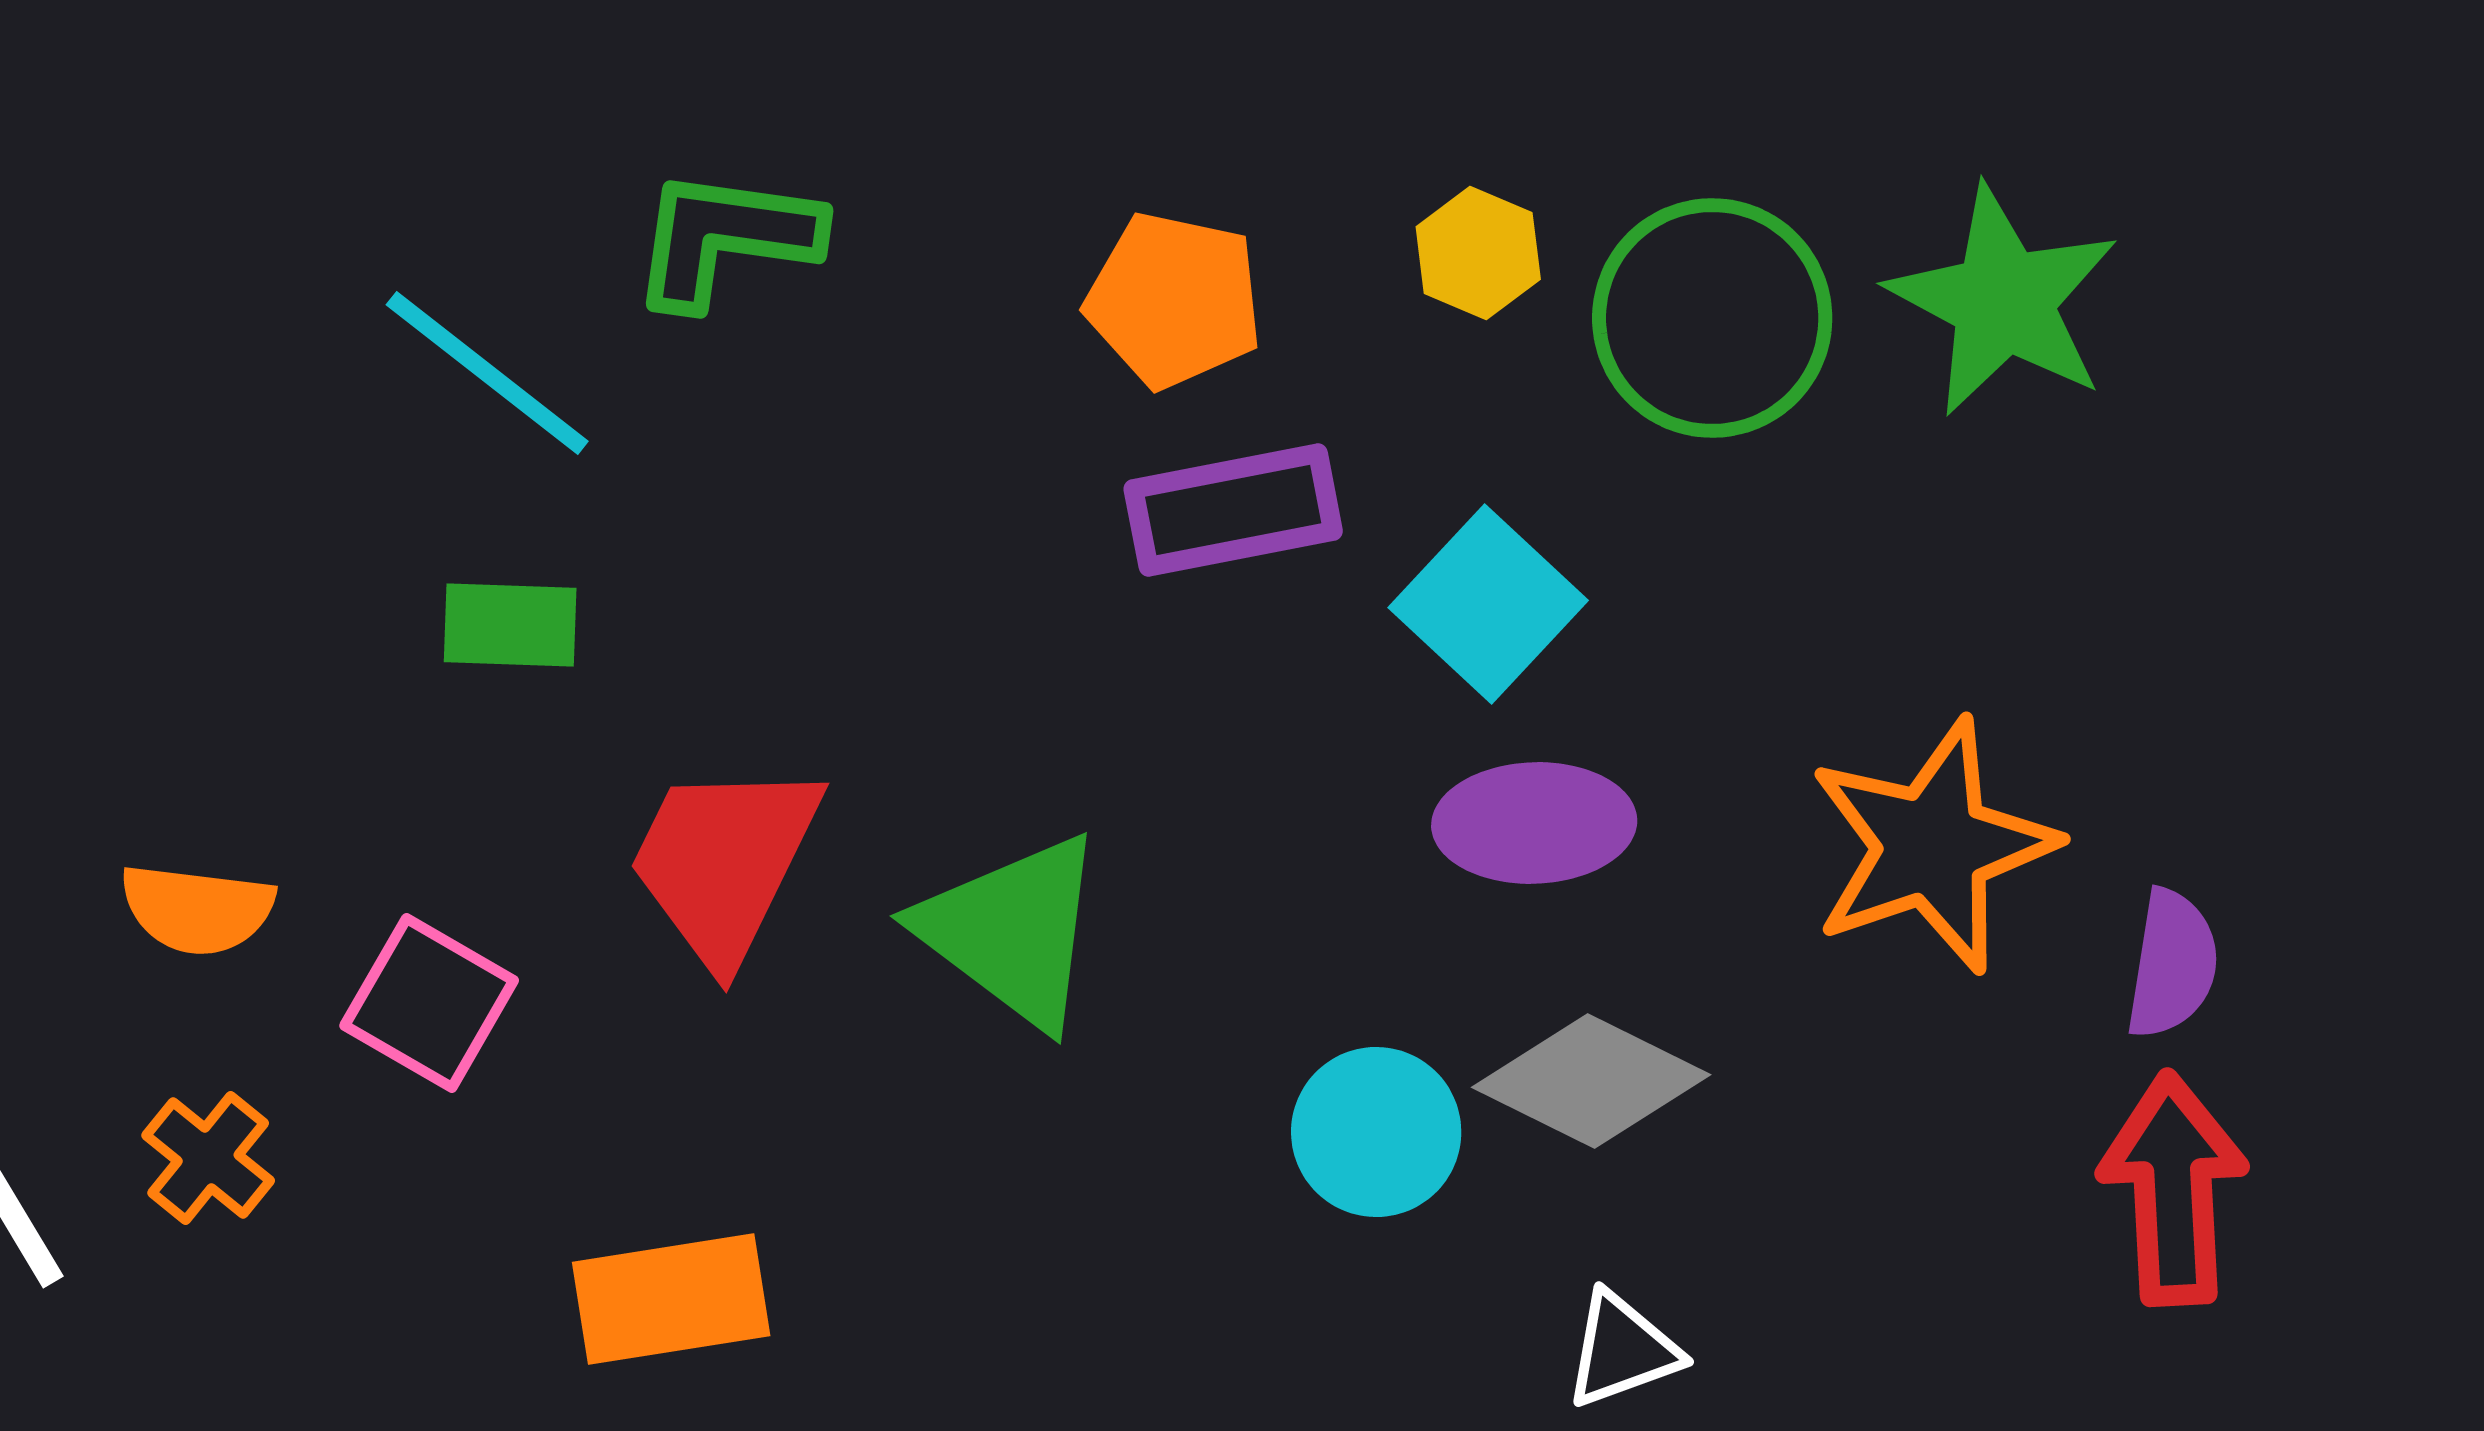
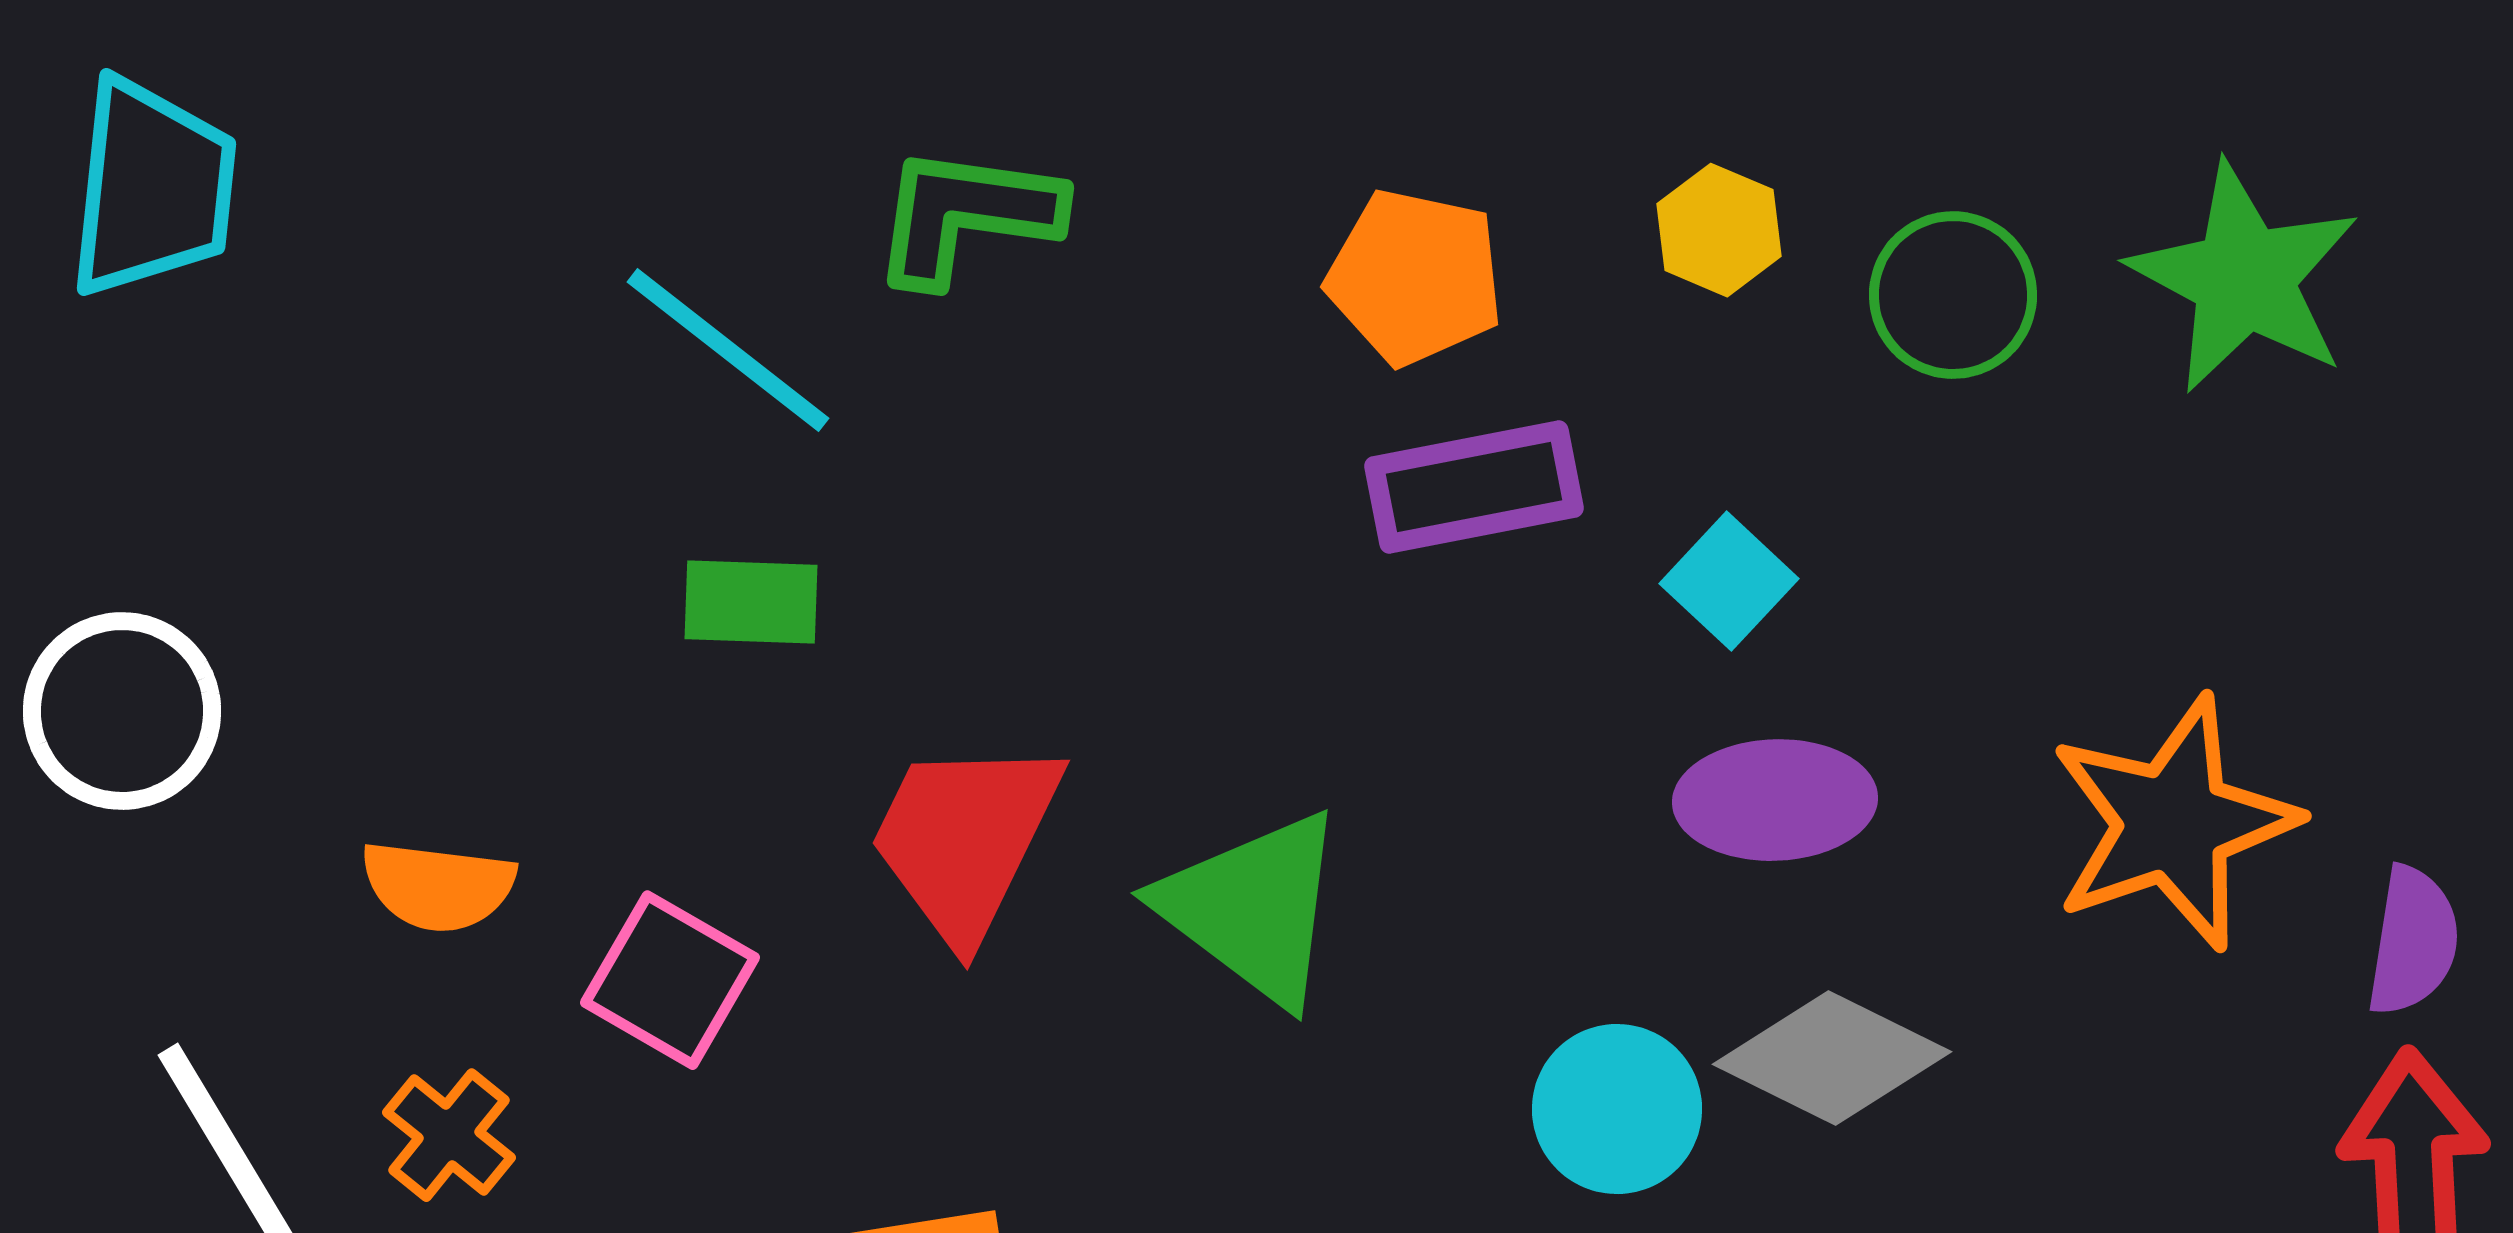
green circle: (1712, 318) -> (1953, 295), size x0.7
cyan square: (1488, 604) -> (1729, 581), size x0.7

